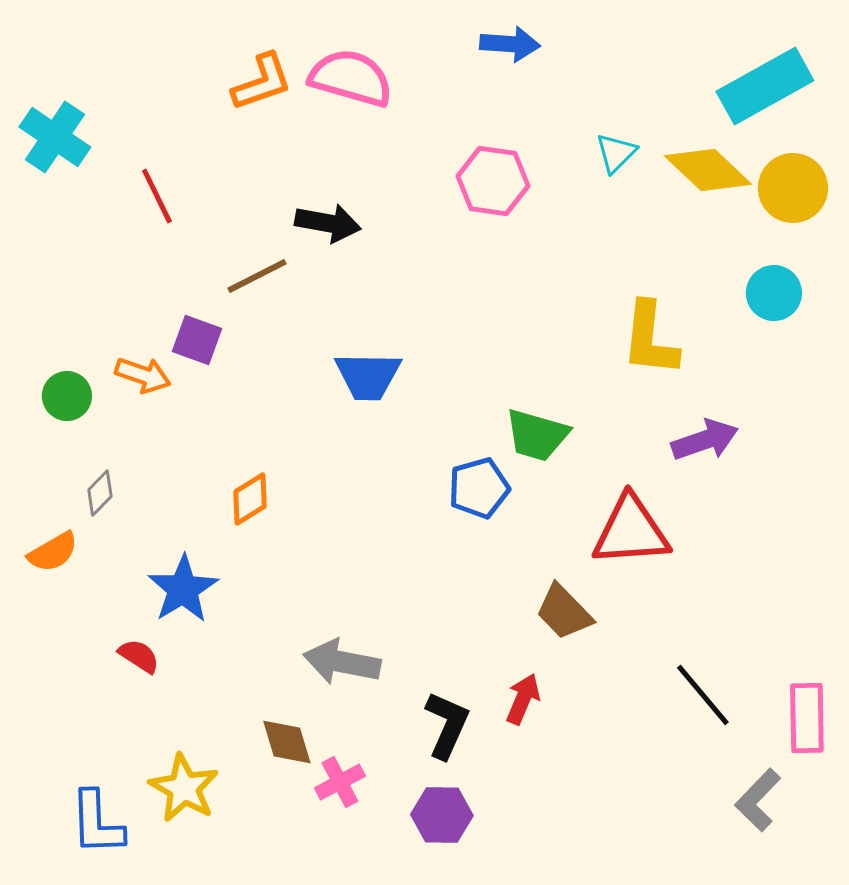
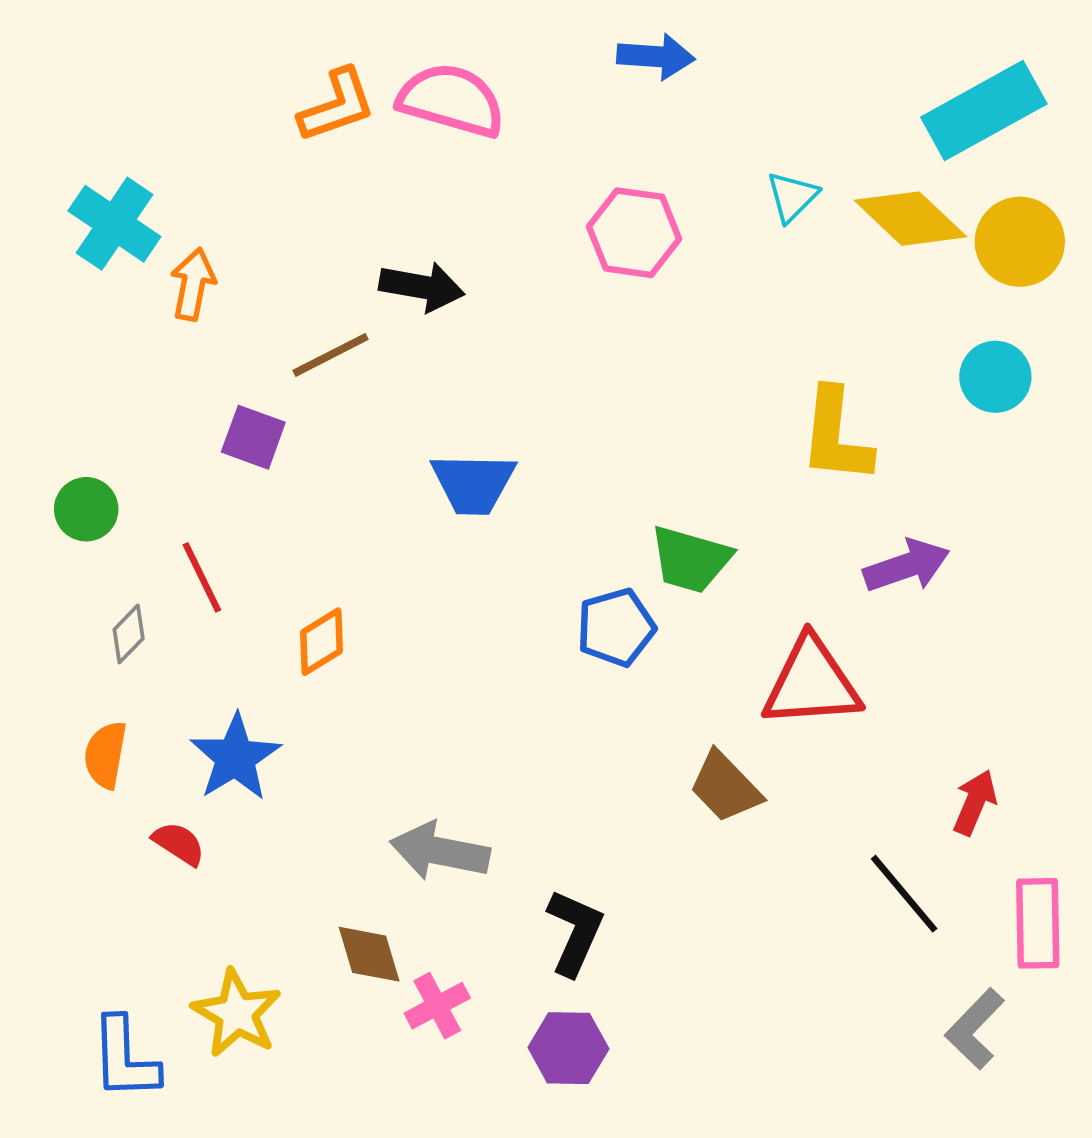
cyan cross: (55, 137) -> (114, 224), moved
red line: (157, 196) -> (202, 577), moved
orange arrow: (143, 375) -> (193, 284), moved, turned -98
orange semicircle: (53, 552) -> (105, 755), moved, turned 130
red arrow: (523, 699) -> (975, 802), moved

